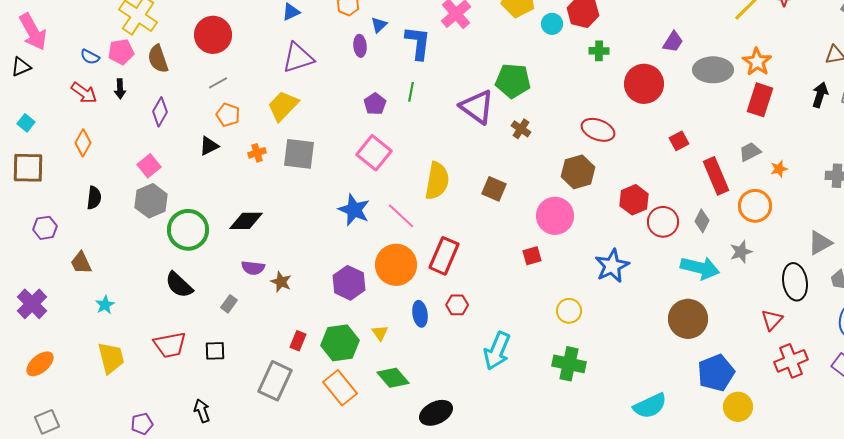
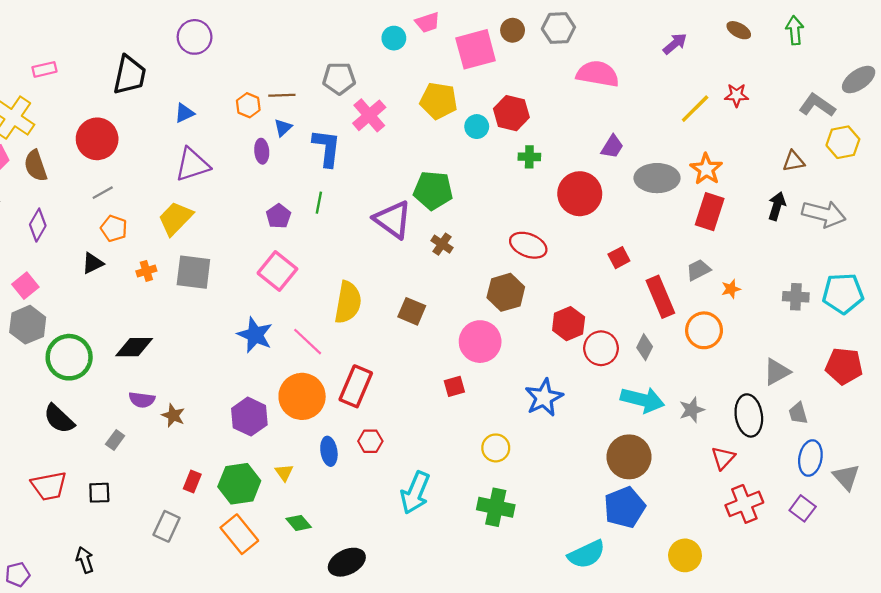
gray star: (741, 252) -> (692, 410), moved
blue pentagon: (716, 373) -> (625, 507), moved
green diamond: (393, 378) -> (299, 523), size x0.7
gray rectangle: (275, 381) -> (167, 526), size x0.7

